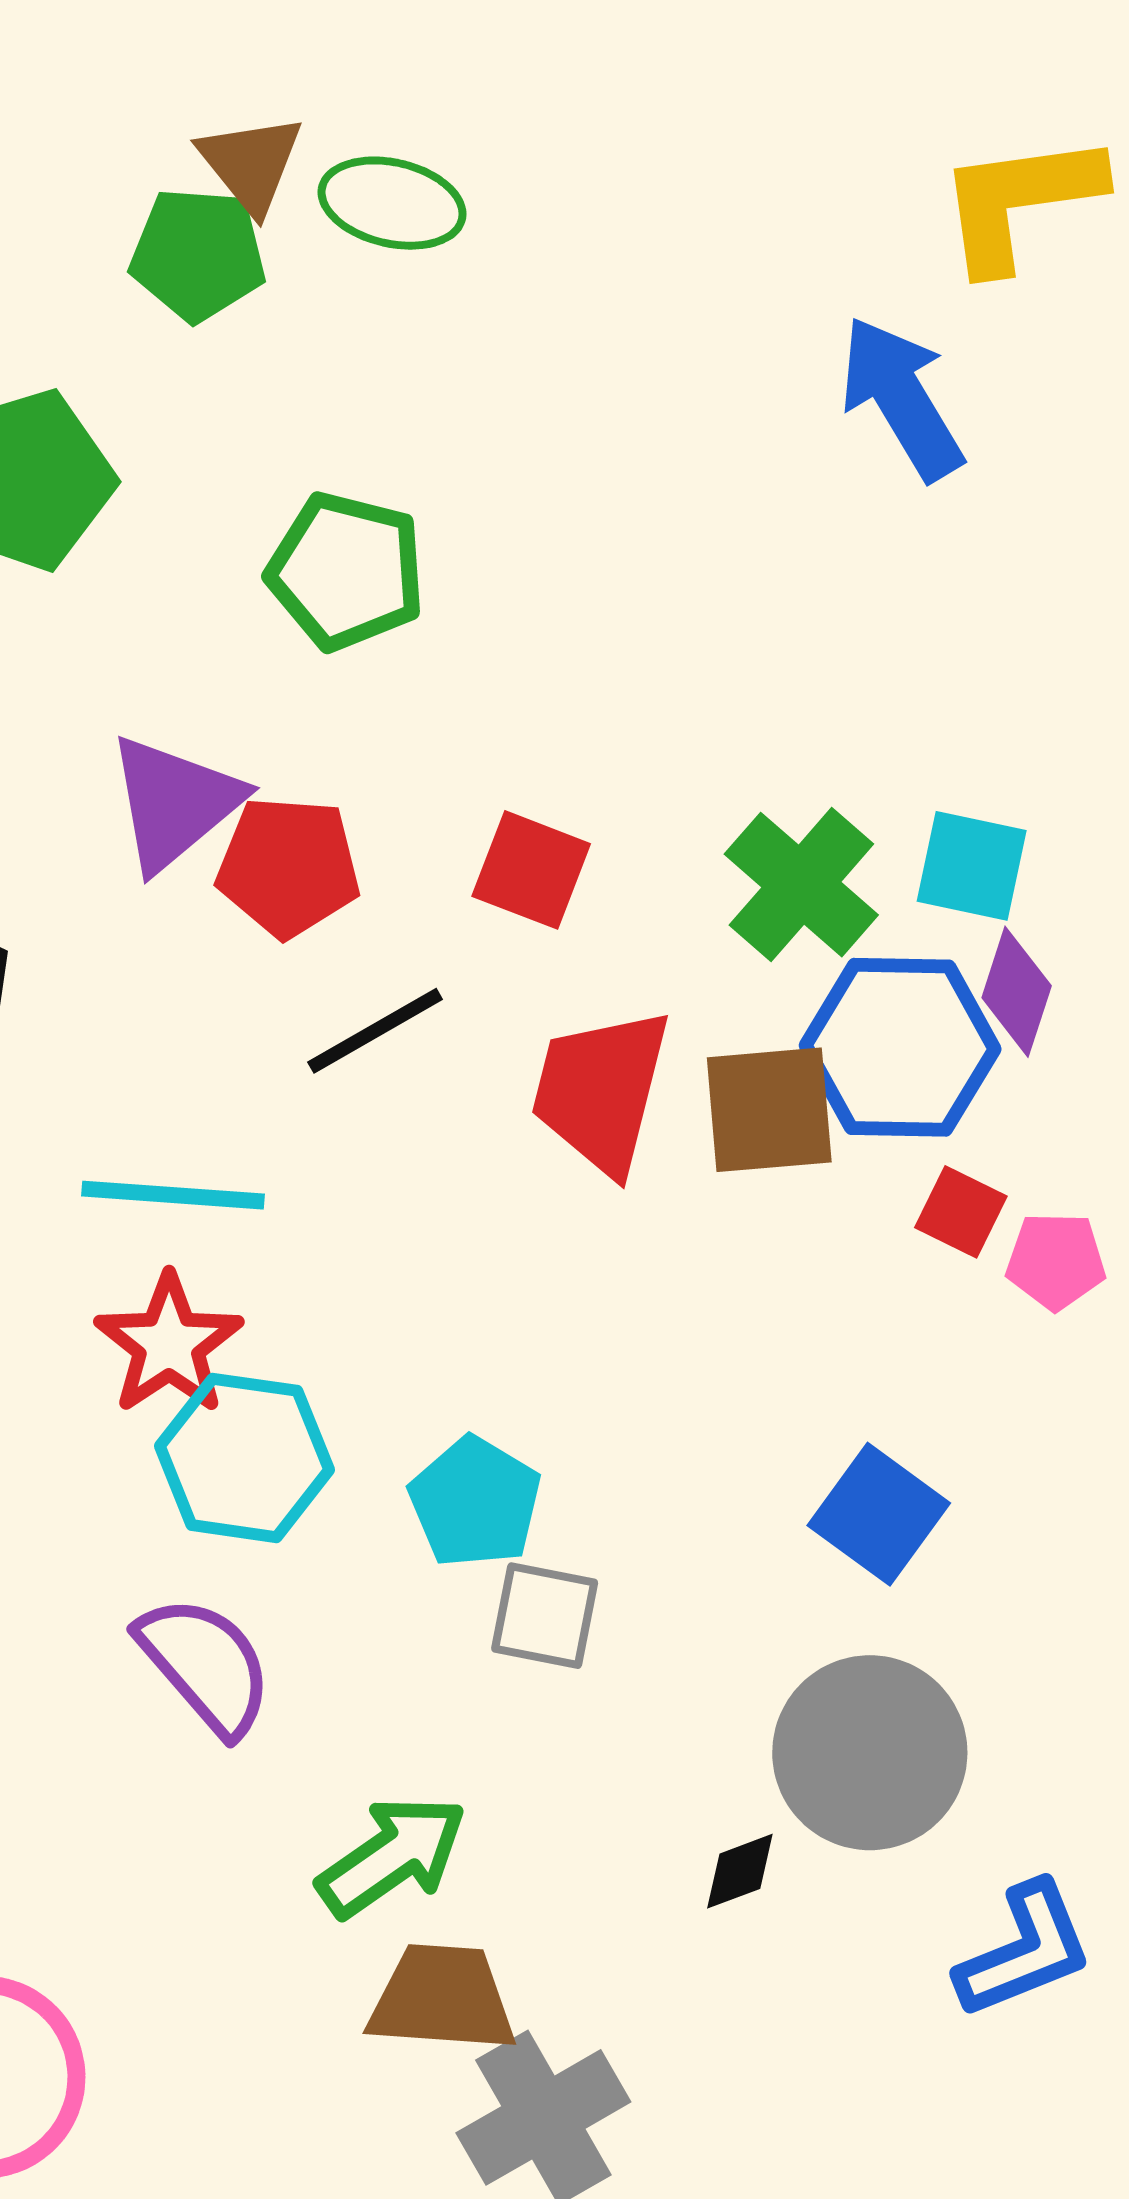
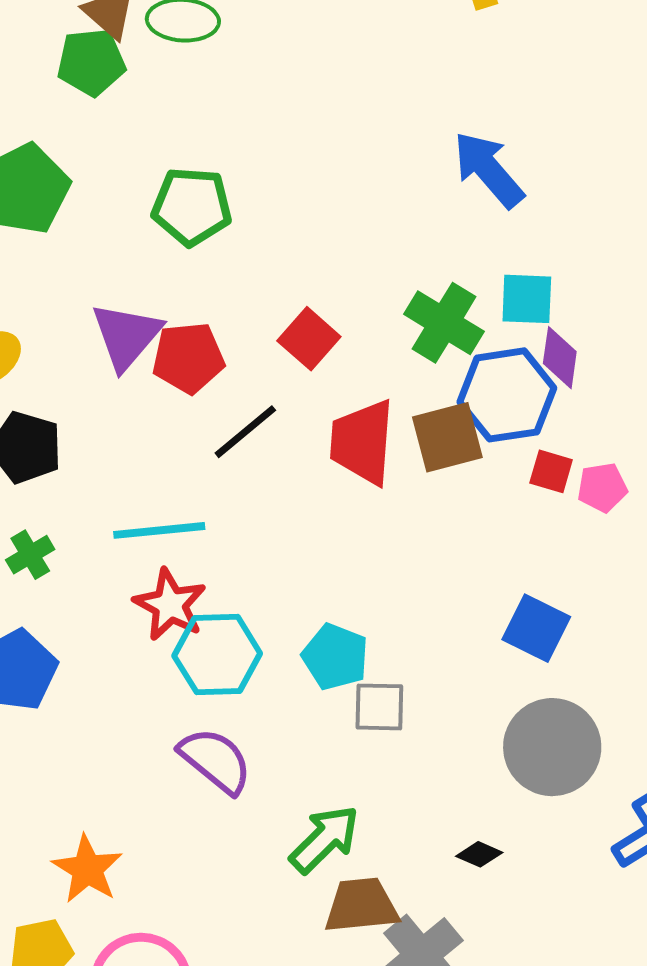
blue arrow: (901, 398) -> (488, 170), moved
red square: (531, 870) -> (309, 339), turned 30
black diamond: (740, 1871) -> (479, 854), moved, turned 54

